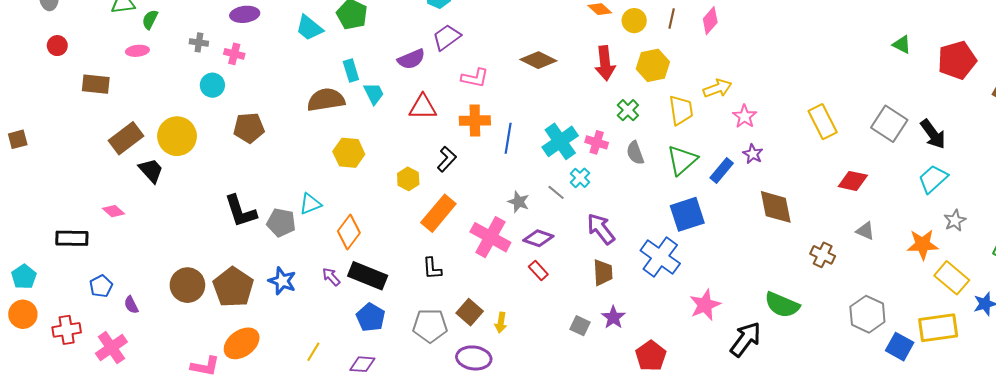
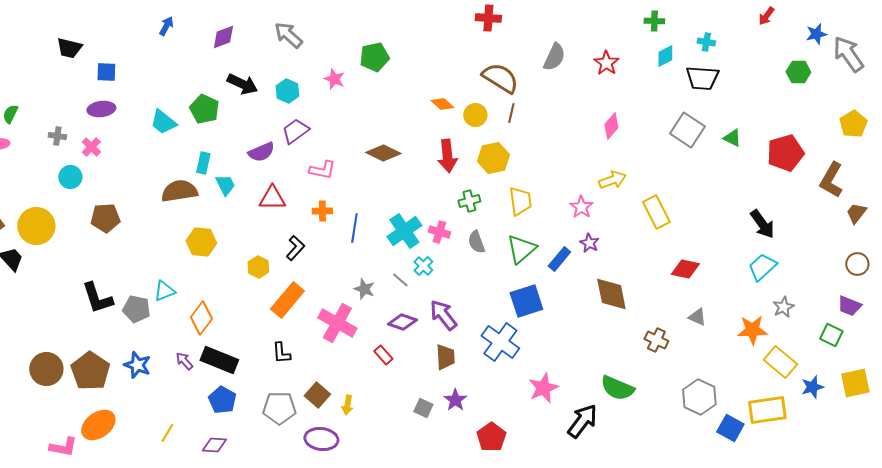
pink diamond: (710, 21) -> (611, 126), moved
pink cross: (234, 54) -> (91, 147), turned 30
cyan rectangle: (351, 71) -> (203, 163), turned 30
yellow arrow: (717, 88) -> (612, 180), moved
green cross: (628, 110) -> (469, 201), turned 30
orange cross: (475, 121) -> (322, 211), size x0.7
gray square: (889, 124) -> (687, 130), moved
purple diamond: (538, 238) -> (402, 322), moved

